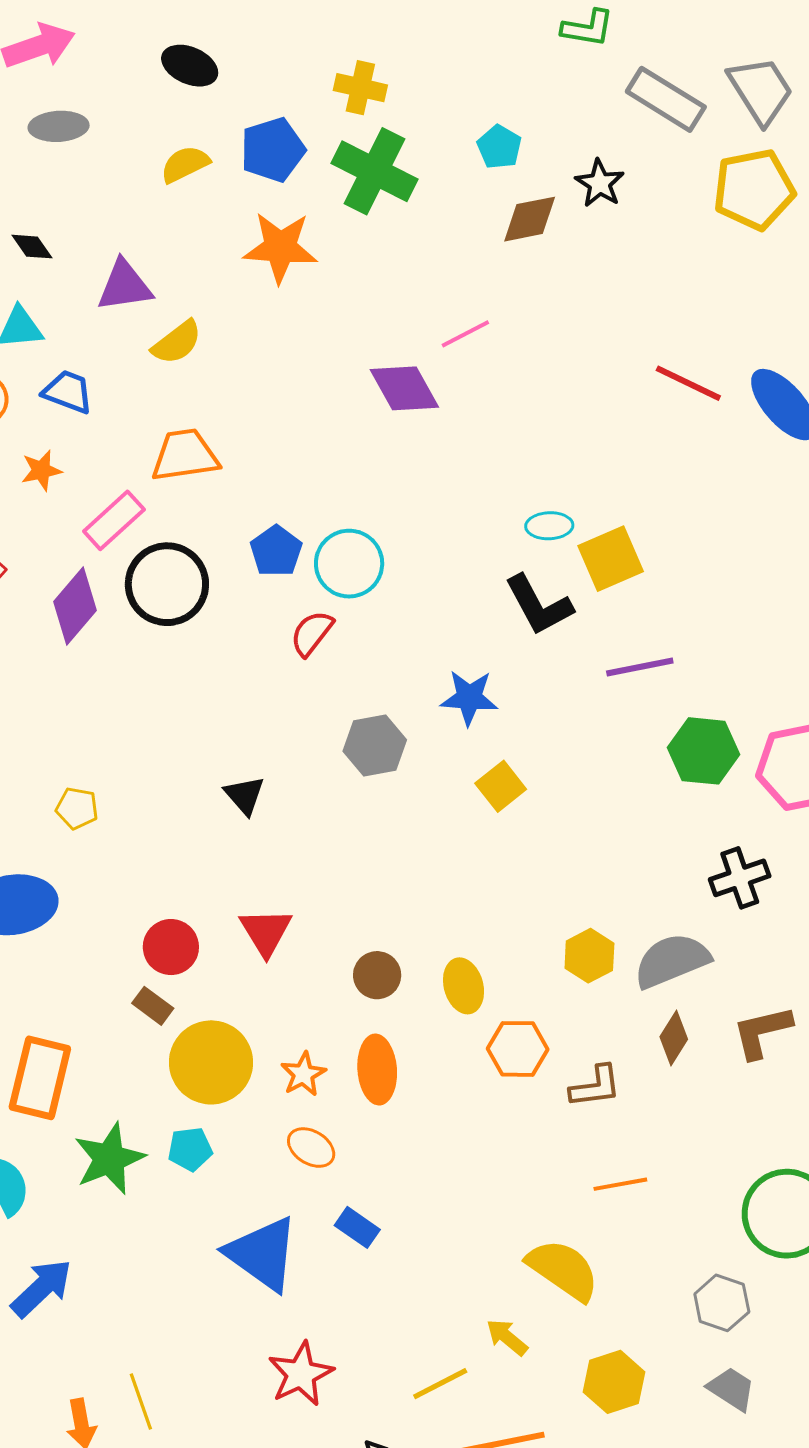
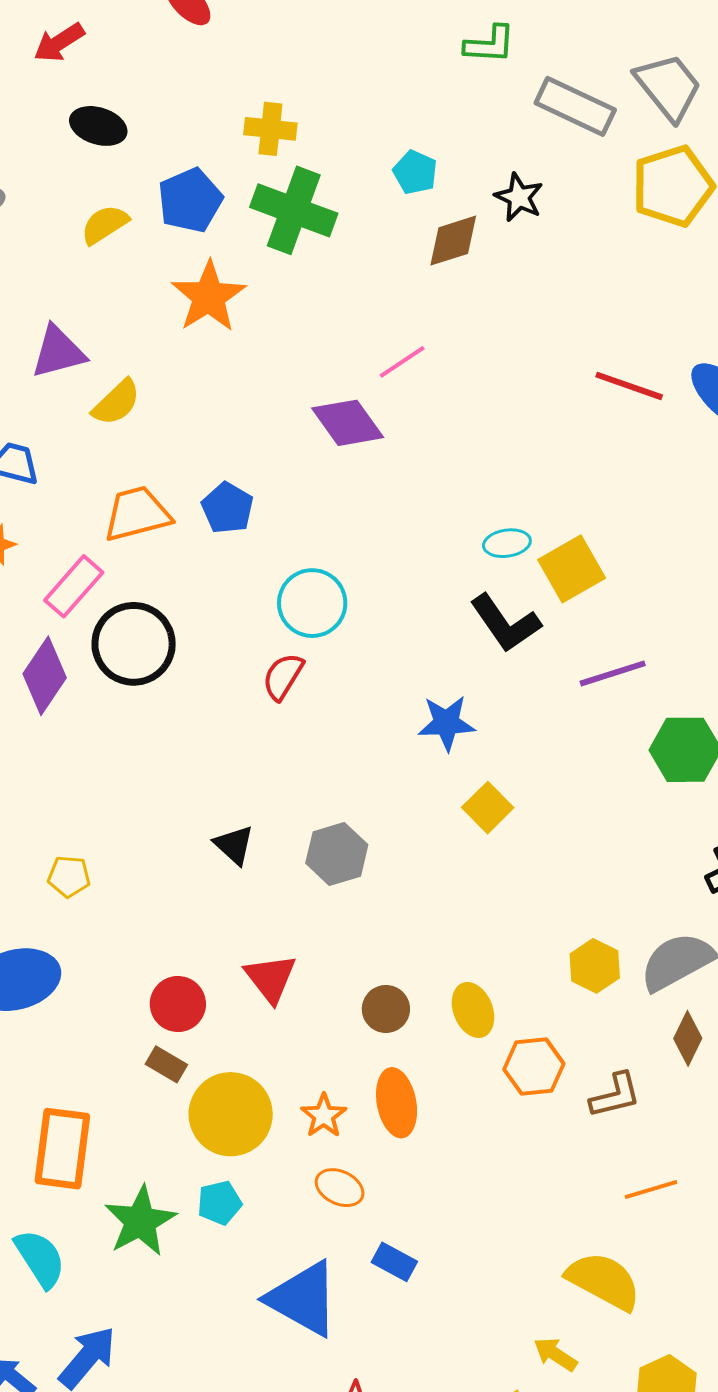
orange star: (280, 247) -> (209, 297), turned -30
blue pentagon: (276, 551) -> (228, 508), moved
gray hexagon: (375, 745) -> (337, 854), moved

